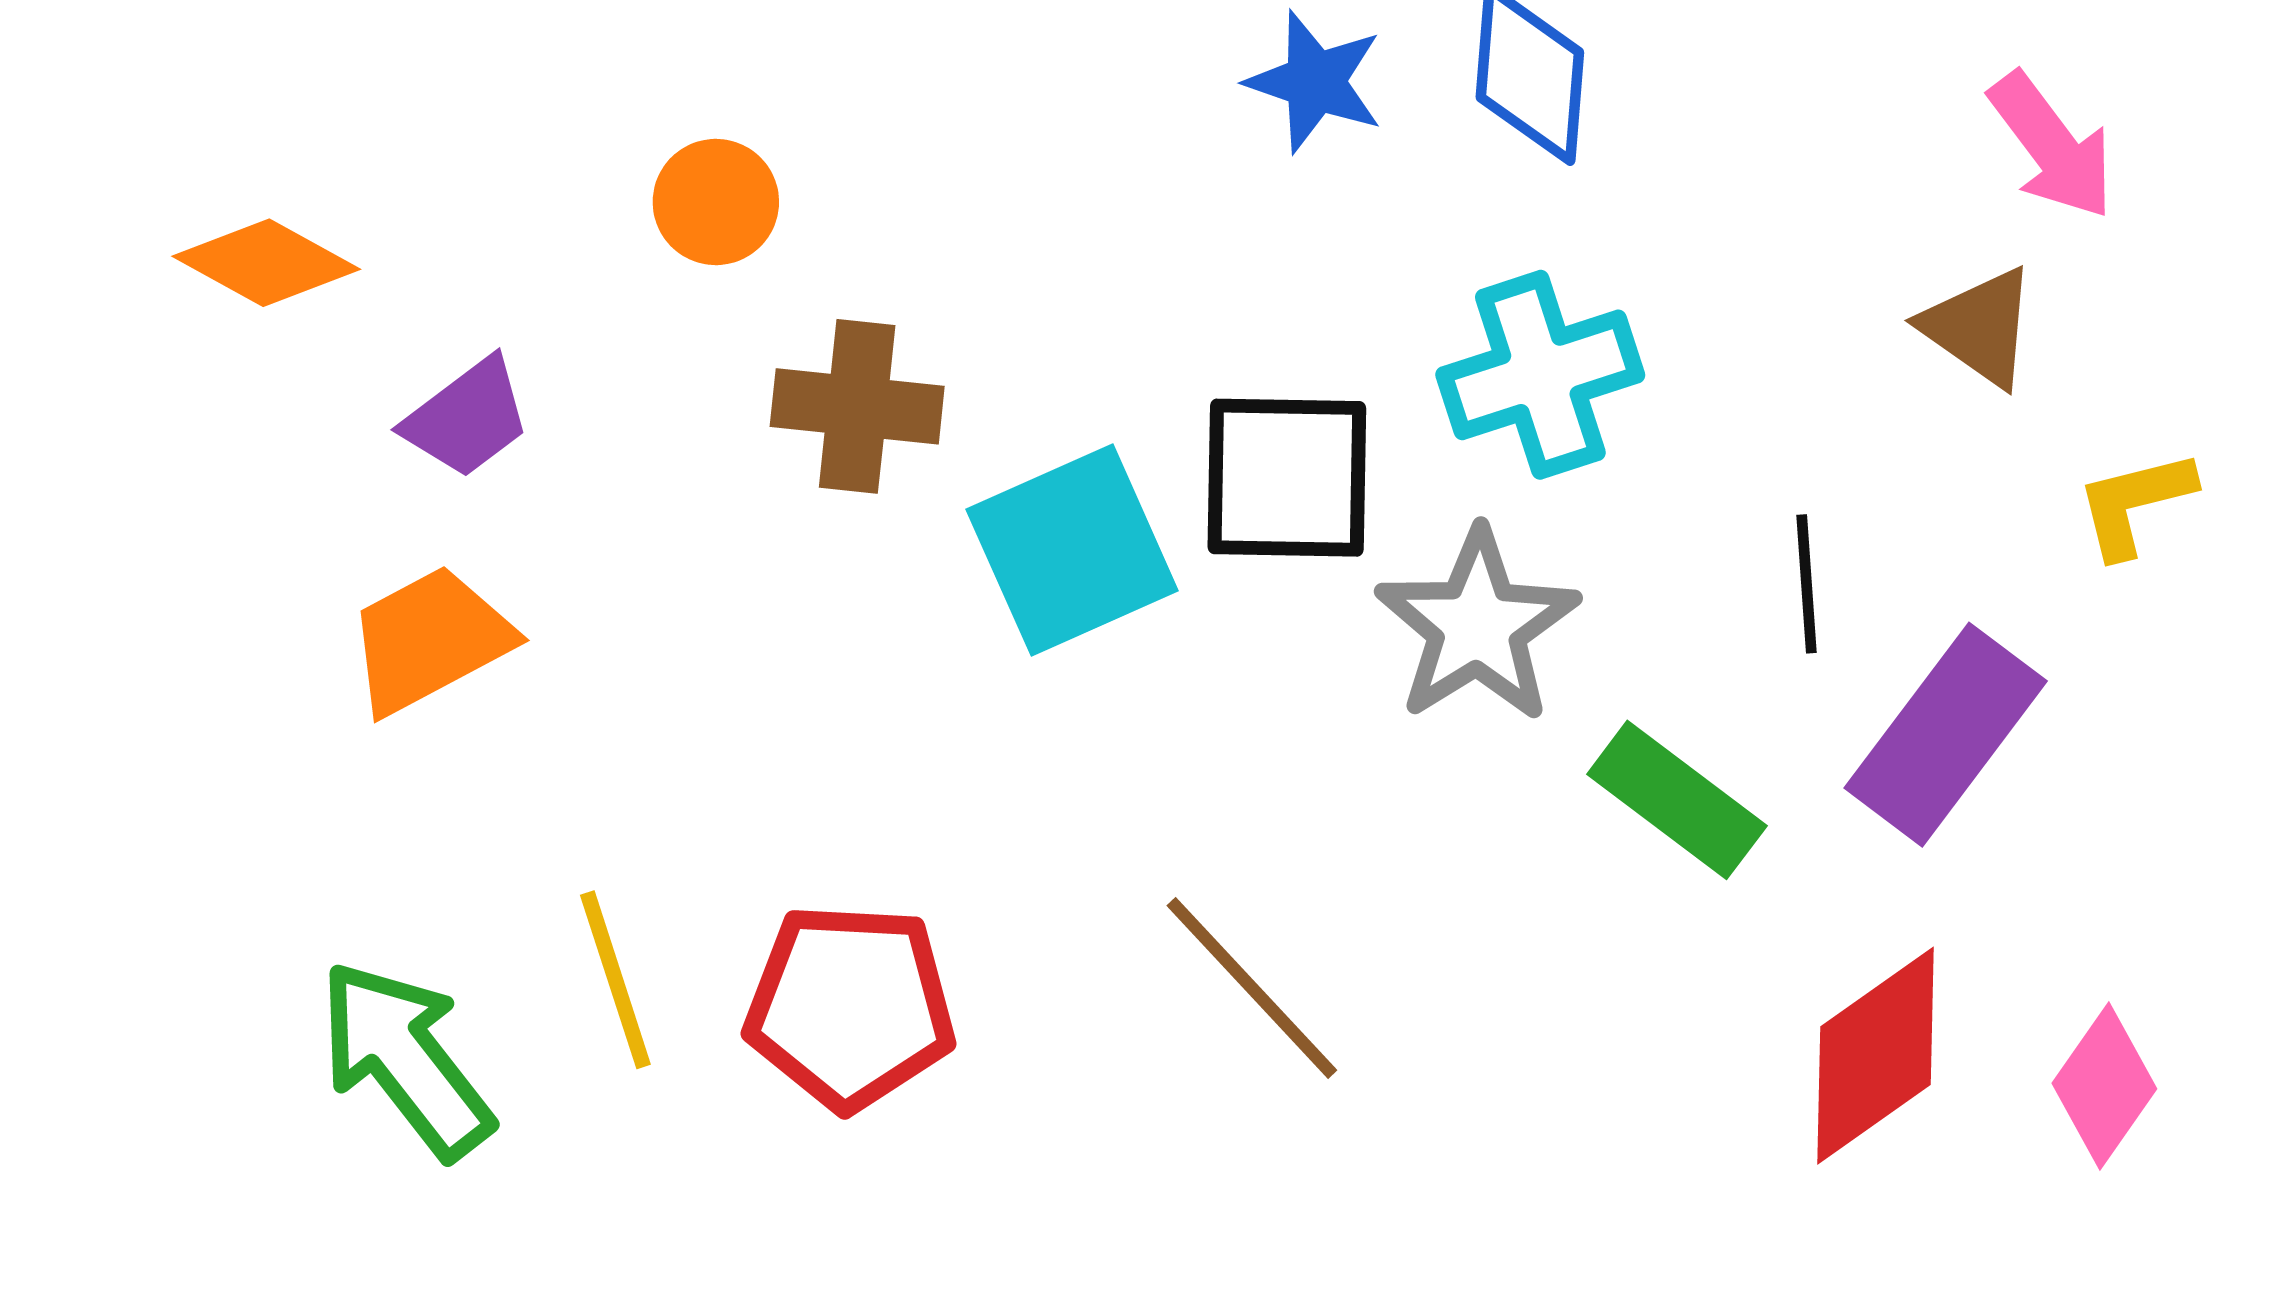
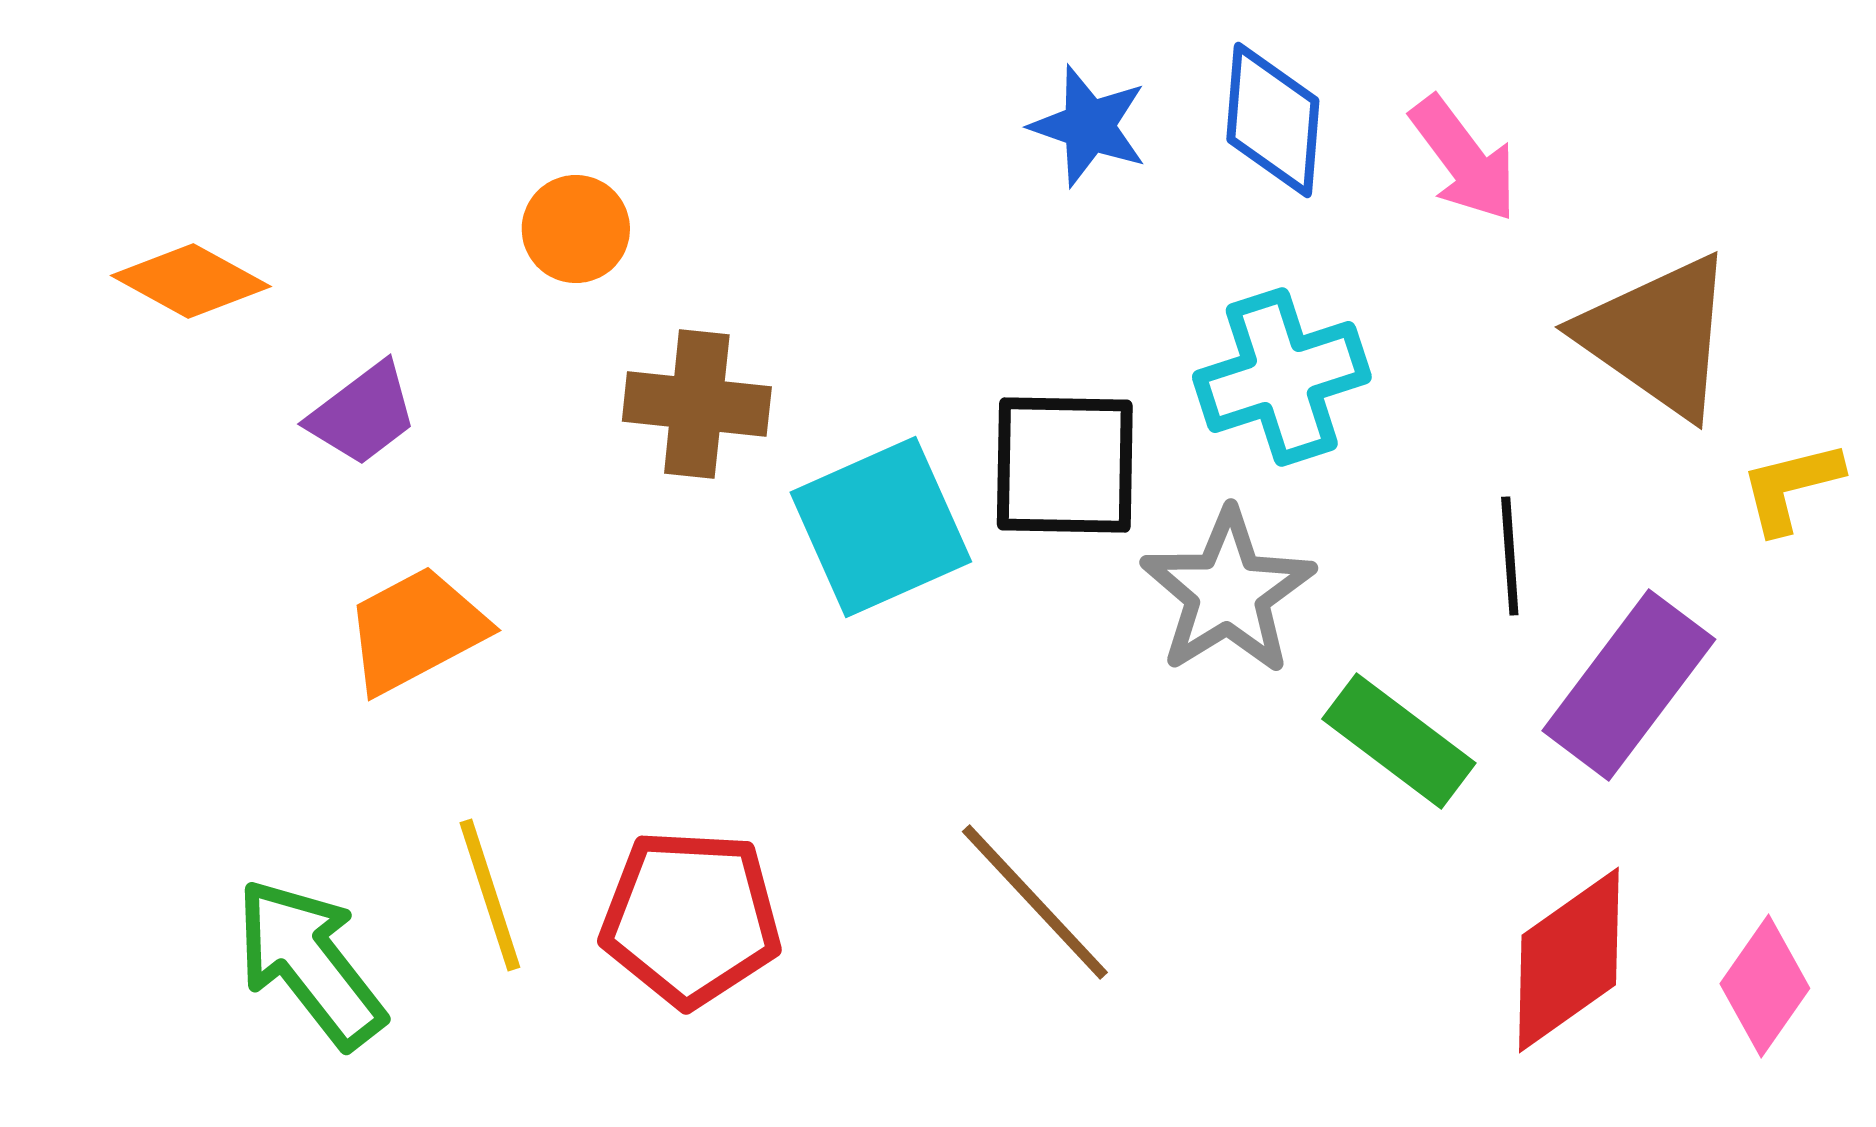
pink arrow: (2052, 146) -> (1464, 159), moved
brown triangle: (1979, 327) -> (1658, 336), size x1.6
orange trapezoid: (430, 640) -> (416, 630), moved

